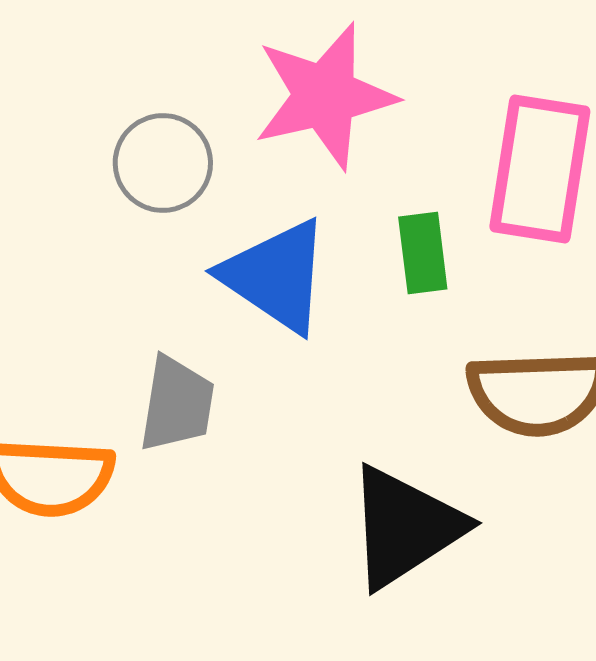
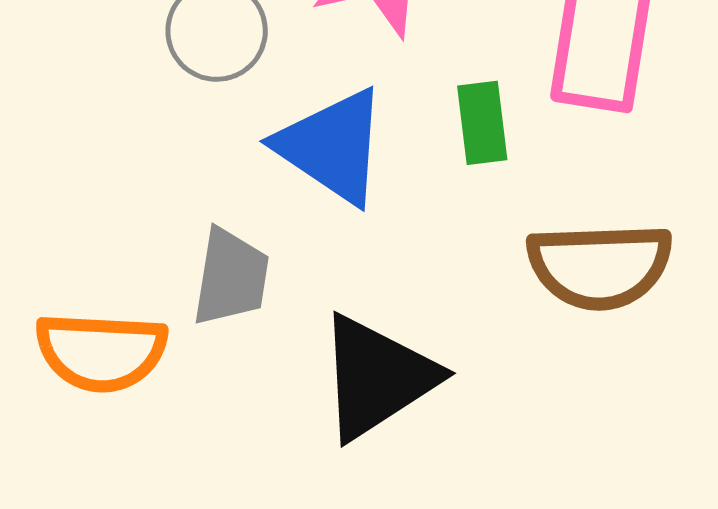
black triangle: (405, 527) -> (377, 377), moved

